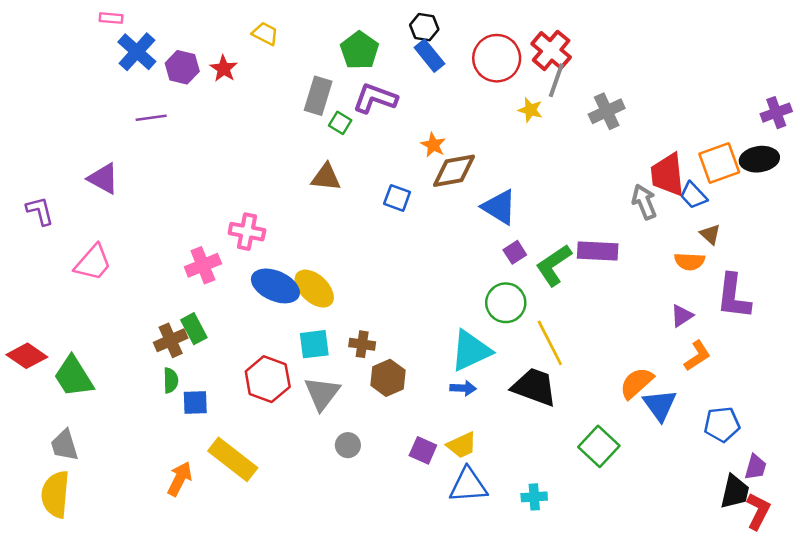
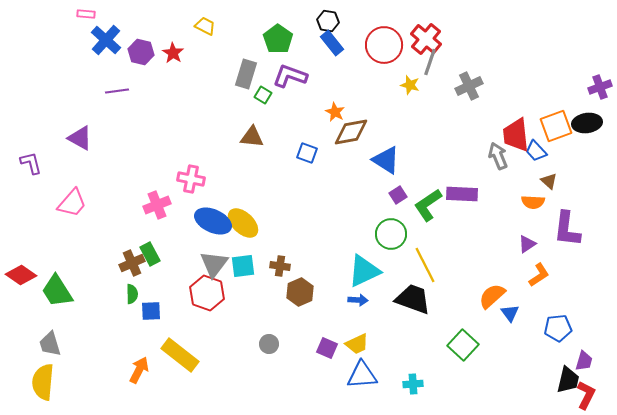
gray triangle: (322, 393) -> (214, 264), moved
blue triangle: (660, 405) -> (510, 313), size x0.7

